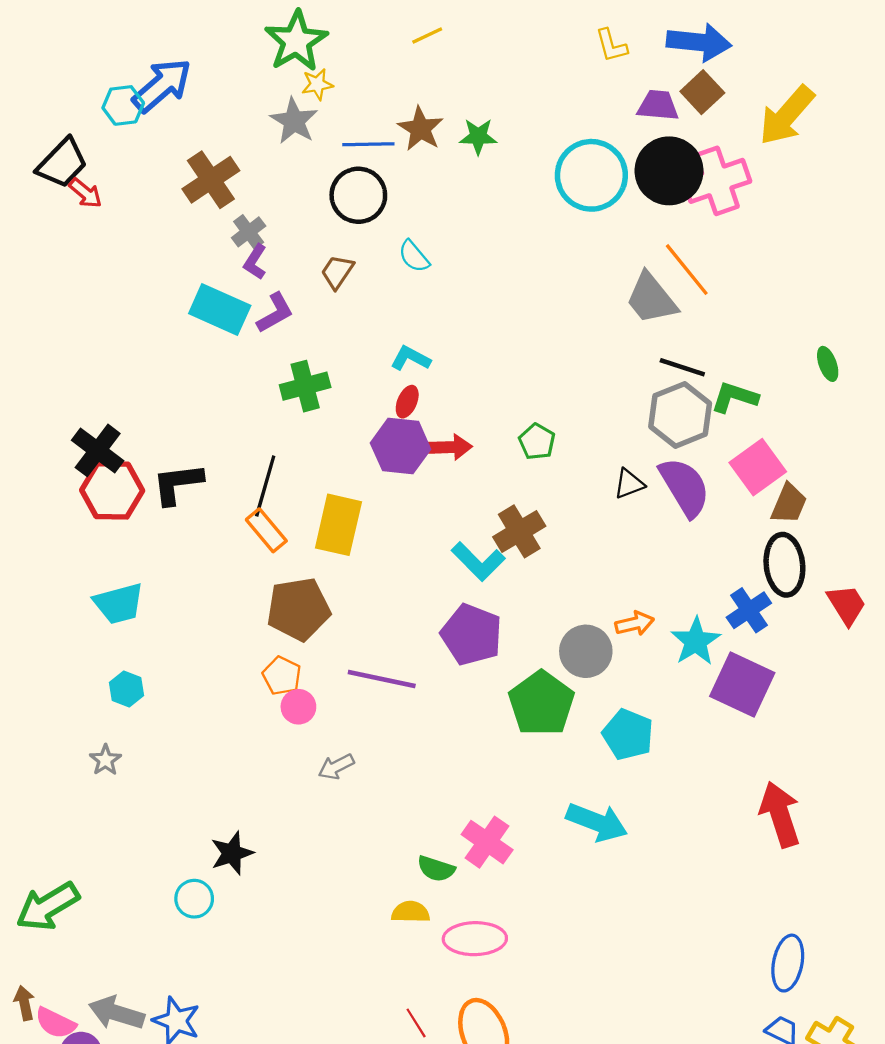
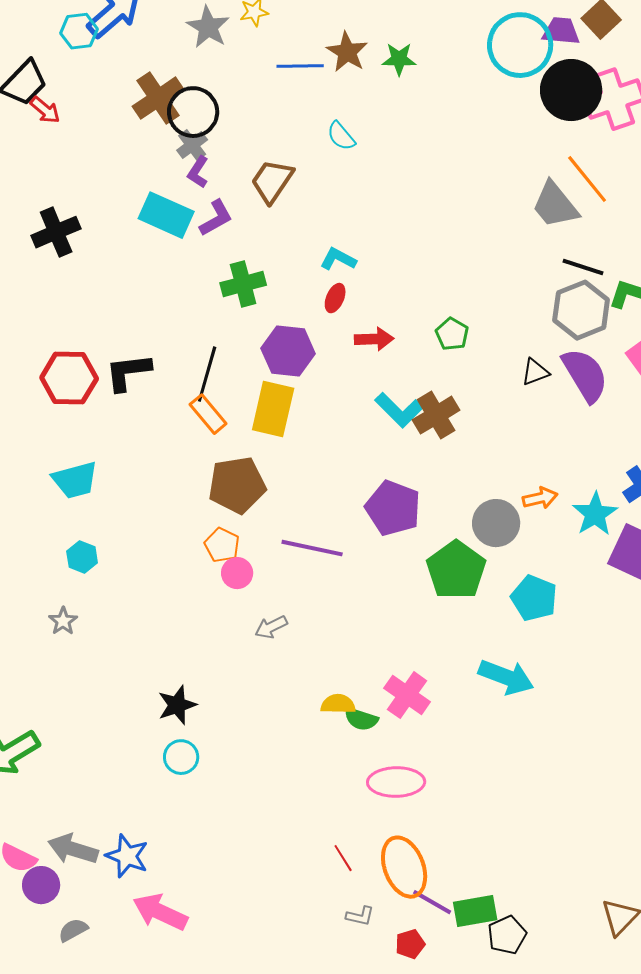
gray star: (294, 121) -> (208, 27), moved
cyan circle: (591, 175) -> (520, 45), moved
black circle: (358, 195) -> (193, 112), moved
cyan semicircle: (414, 256) -> (341, 136), moved
brown trapezoid: (337, 272) -> (272, 181), size x1.4
purple hexagon: (401, 446) -> (288, 351), moved
black cross: (98, 450) -> (56, 232), moved, turned 30
cyan L-shape: (478, 561) -> (399, 410), moved
cyan circle: (194, 899) -> (181, 757), moved
yellow semicircle: (411, 912) -> (338, 704), moved

